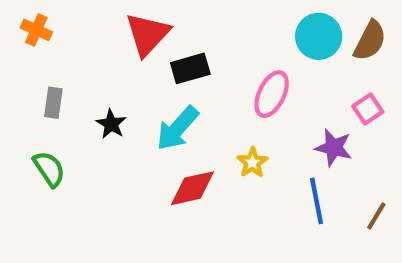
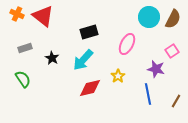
red triangle: (148, 34) -> (43, 16), moved, turned -35
gray rectangle: (53, 103) -> (25, 48), turned 64

